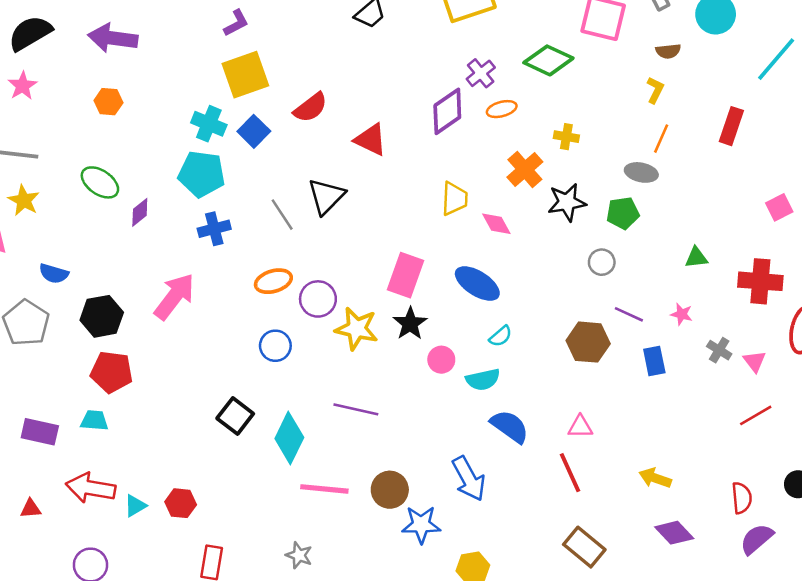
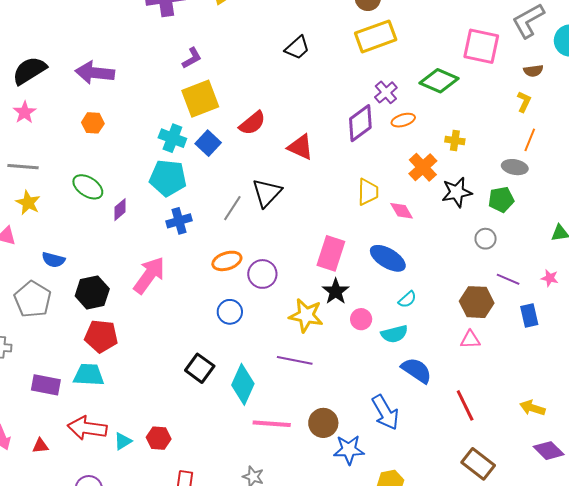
gray line: (282, 215) -> (232, 208), turned 68
yellow star: (357, 329) -> (306, 315), moved
cyan trapezoid: (94, 420) -> (89, 375), size x1.4
pink triangle: (580, 427) -> (470, 340), moved

